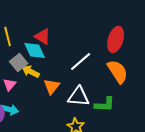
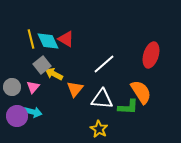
red ellipse: (116, 40) -> (151, 55), moved
cyan diamond: (35, 51) -> (48, 41), moved
orange semicircle: (118, 72) -> (141, 92), moved

